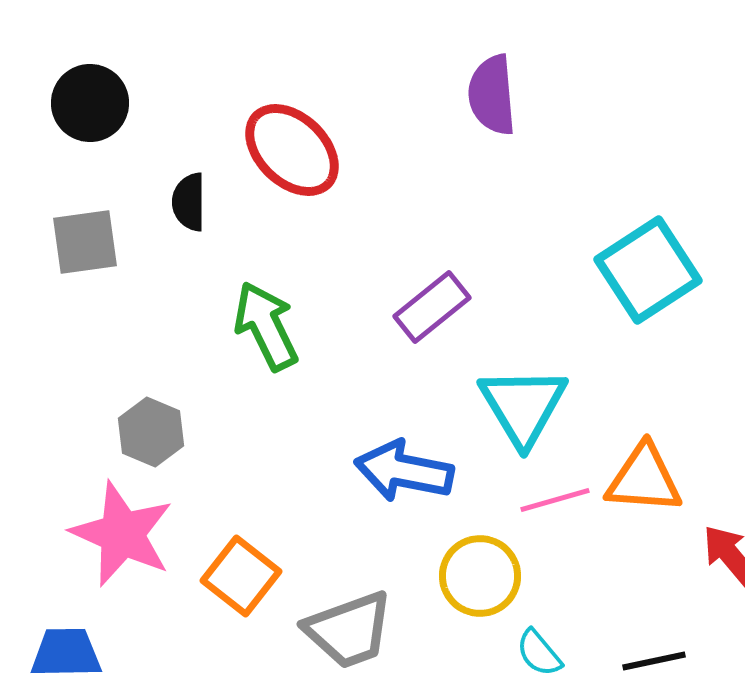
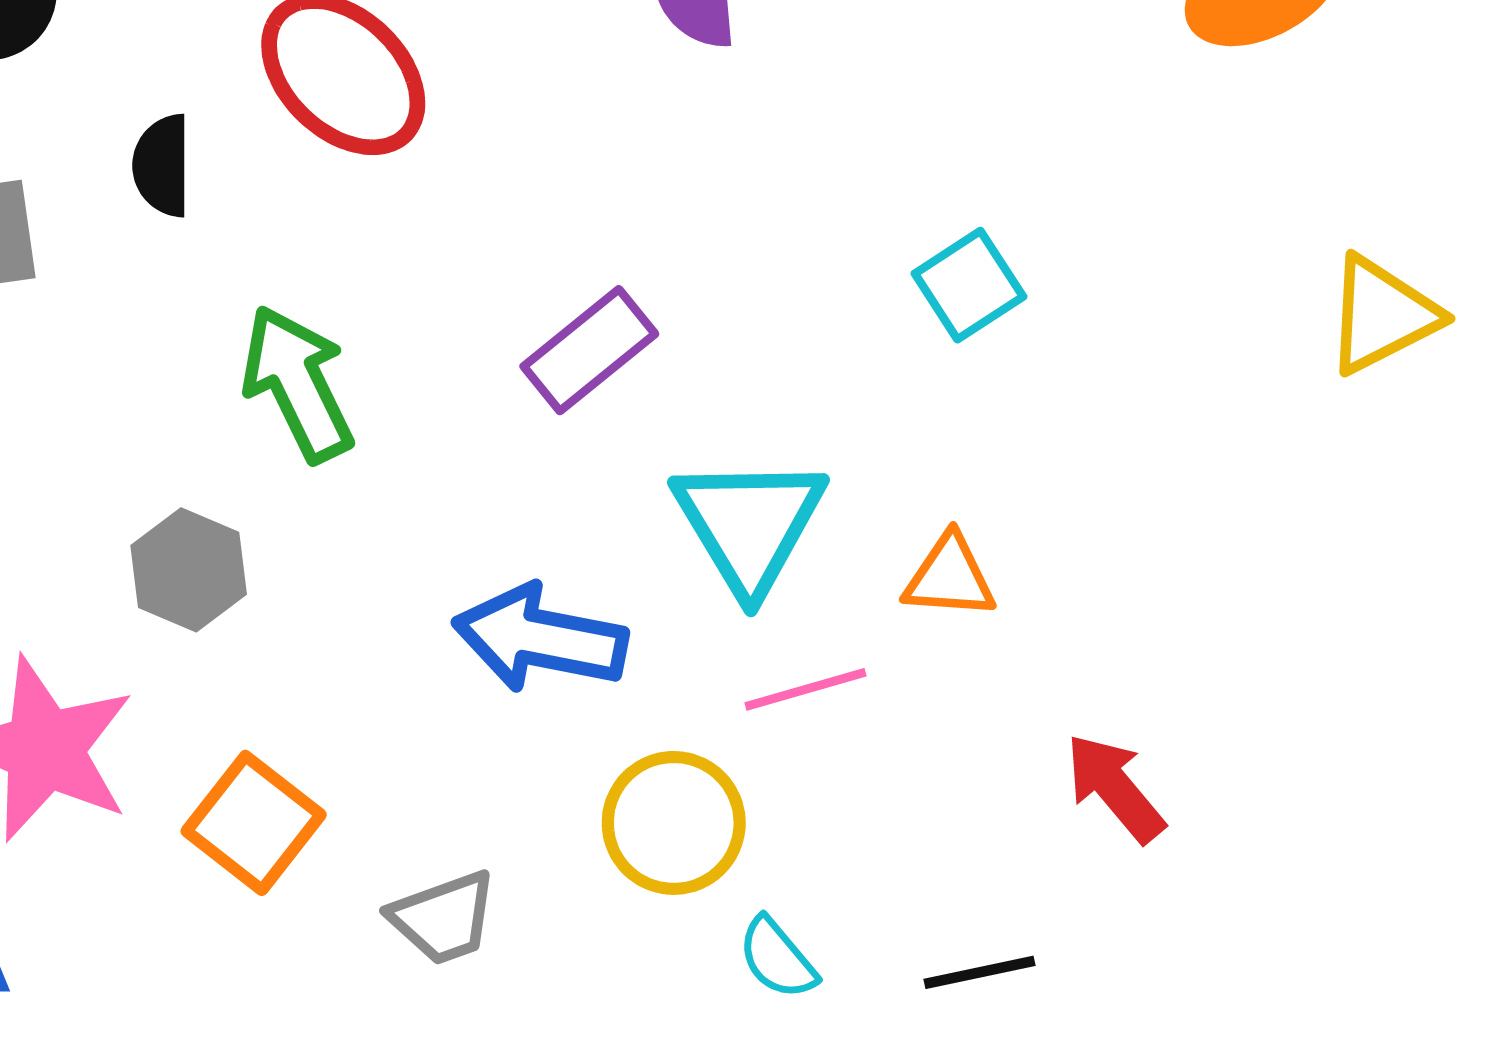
cyan square: (648, 270) -> (969, 285), size x0.6
gray hexagon: (151, 432) -> (189, 570), moved
orange triangle: (644, 479) -> (950, 577), moved, size x0.7
gray trapezoid: (349, 630) -> (443, 918), size x0.7

